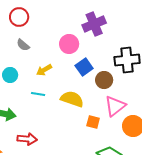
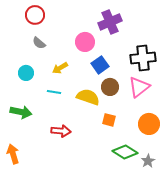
brown circle: (104, 80) -> (110, 87), moved
pink triangle: (115, 106) -> (139, 87), moved
red arrow: (27, 139) -> (61, 131), moved

